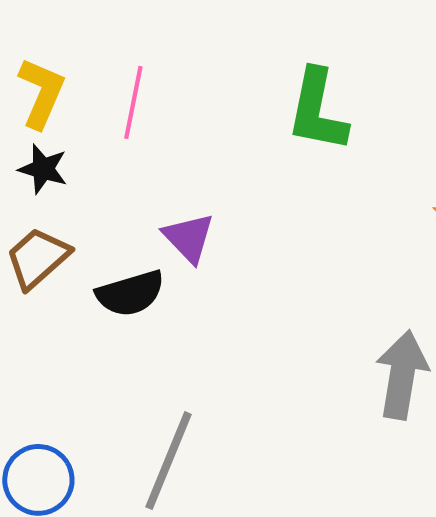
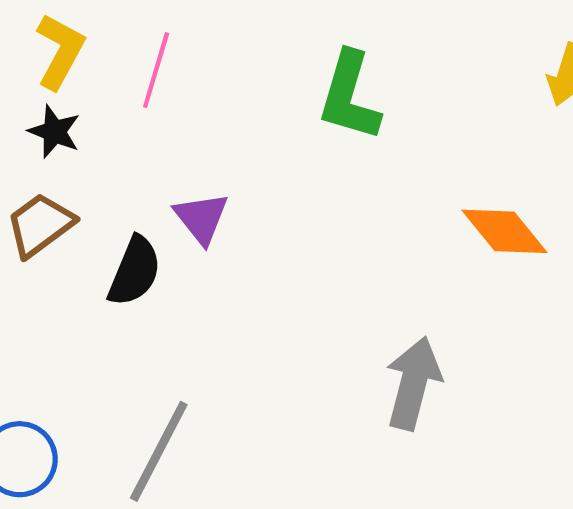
black semicircle: (130, 293) -> (135, 271), turned -56

